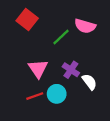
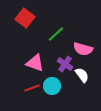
pink semicircle: (85, 26) -> (83, 49), moved
pink triangle: (38, 69) -> (35, 63), turned -36

